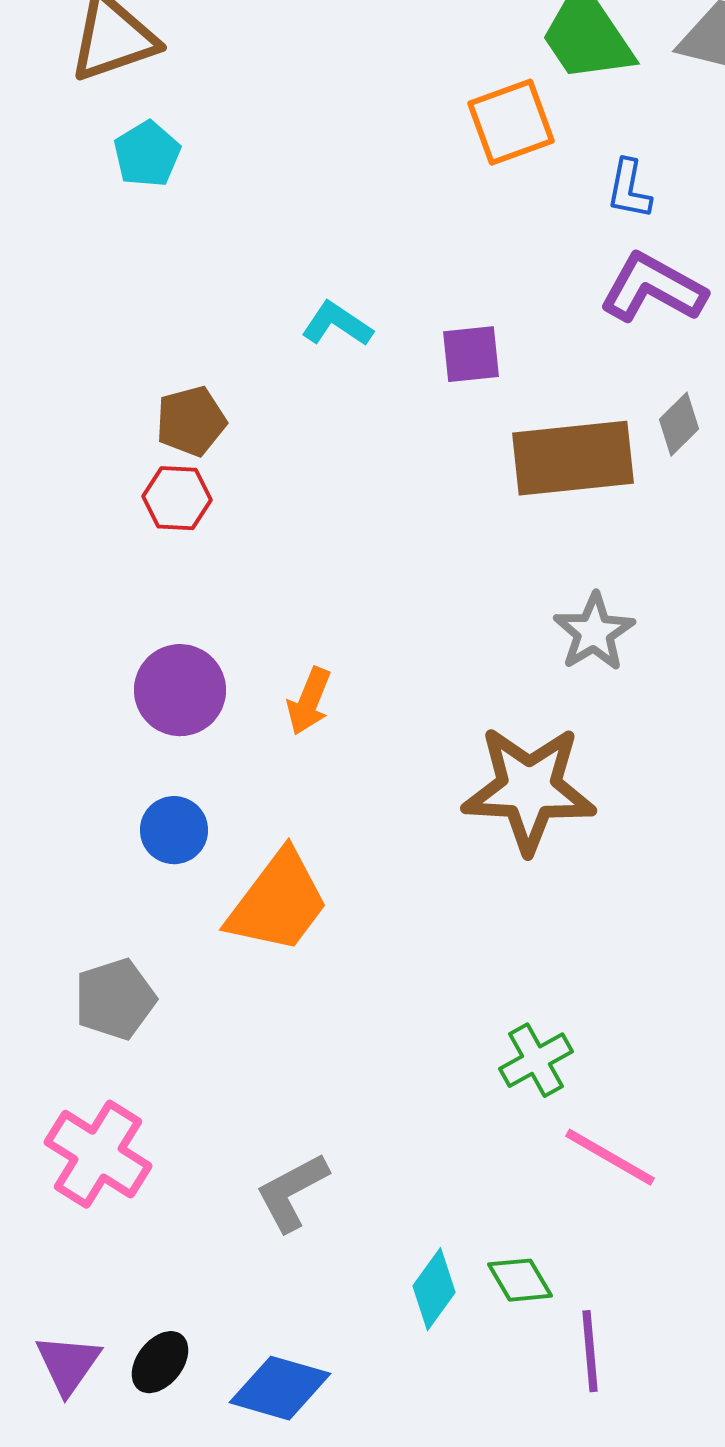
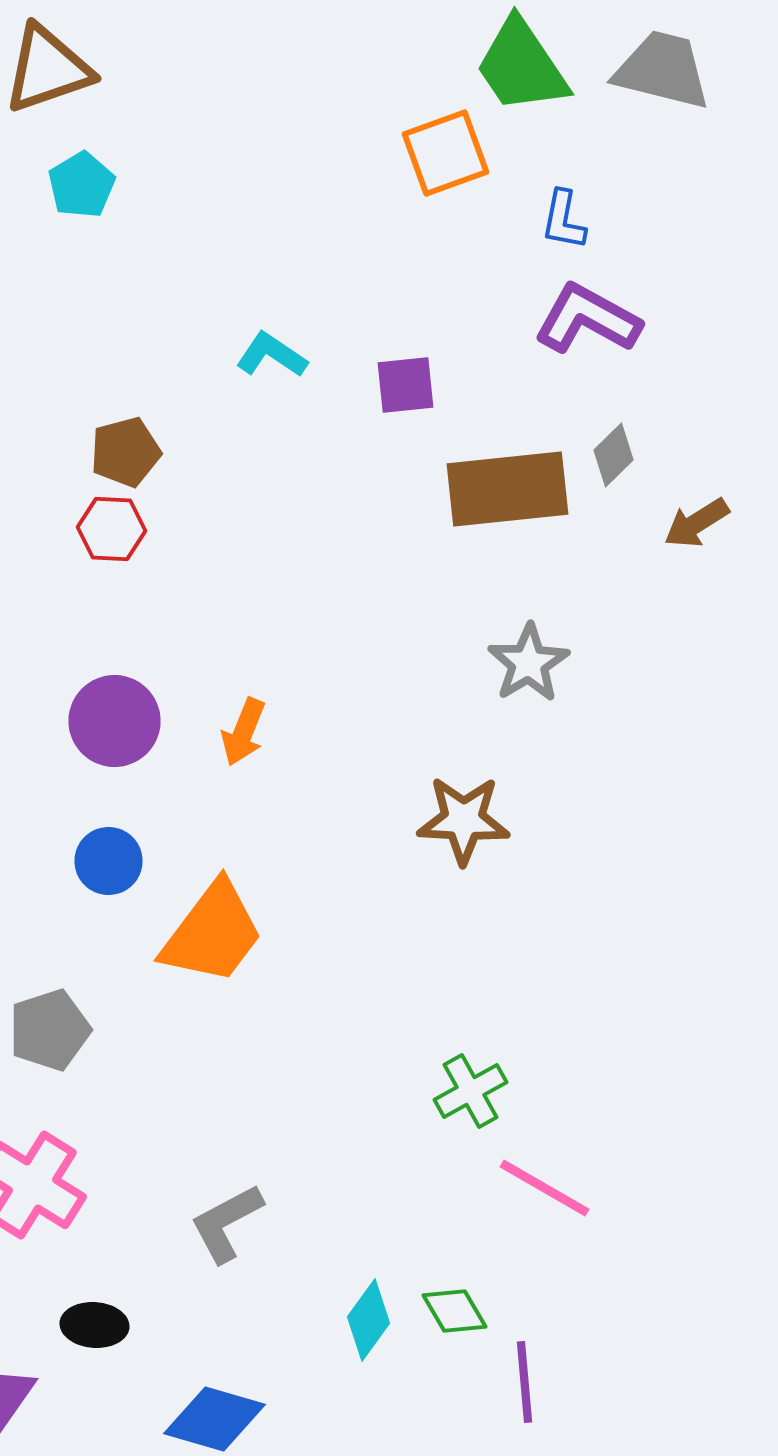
brown star: (529, 789) -> (464, 820), size x0.7
black ellipse: (160, 1362) -> (94, 1325), moved, turned 56

